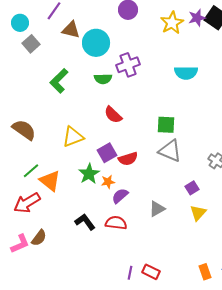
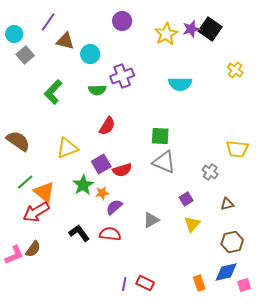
cyan circle: (96, 43) -> (90, 54), size x0.7
red semicircle: (113, 115) -> (107, 126), turned -102
red arrow: (27, 203) -> (36, 212), moved

